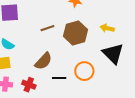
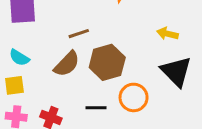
brown hexagon: (75, 33) -> (107, 62), moved
brown semicircle: (43, 61) -> (67, 64), moved

